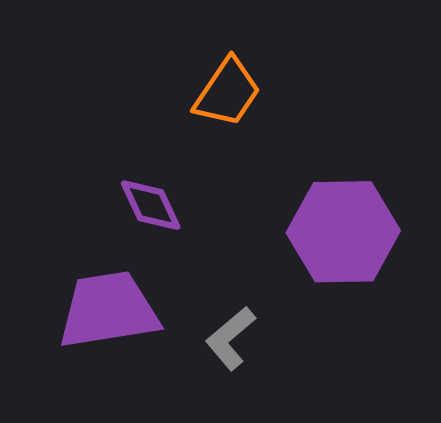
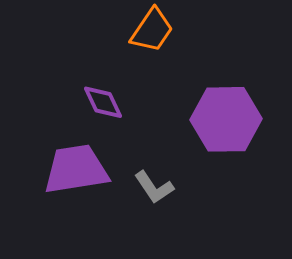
gray L-shape: (230, 338) -> (154, 187), turned -84

